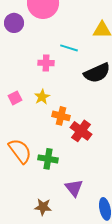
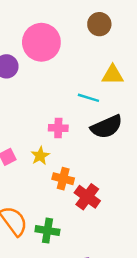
cyan line: (69, 48) -> (88, 98), moved
pink cross: (46, 63) -> (58, 128), moved

